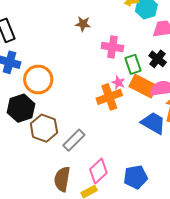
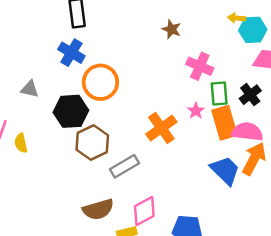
orange rectangle: (143, 86) -> (224, 123), turned 32
orange cross: (109, 97) -> (161, 128), moved, turned -30
brown semicircle: (62, 179) -> (98, 209), turned -130

